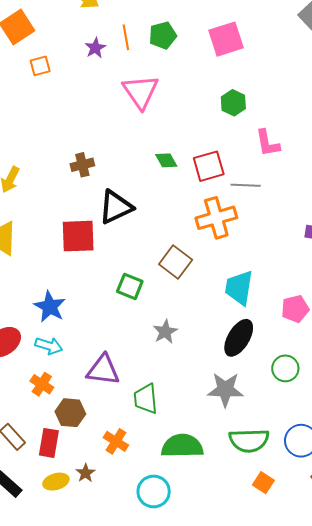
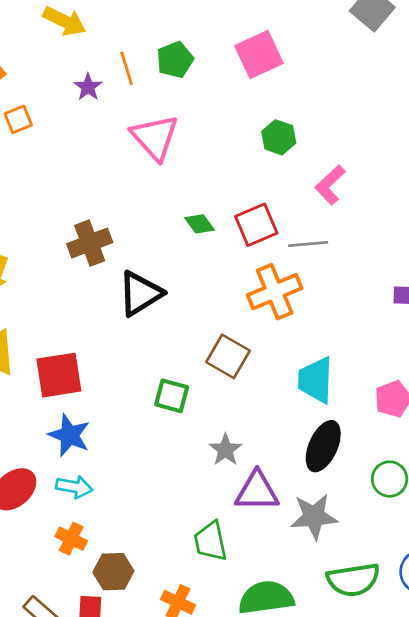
pink L-shape: (268, 143) -> (330, 185), turned 64
brown cross: (82, 165) -> (90, 243), size x1.4
red square: (78, 236) -> (59, 375), moved
purple triangle: (103, 370) -> (257, 491), moved

